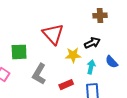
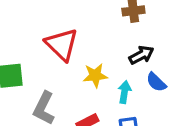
black arrow: (92, 43) -> (141, 55), moved

